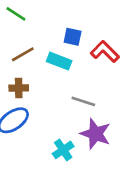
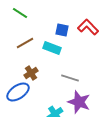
red L-shape: (105, 52) -> (88, 27), moved
brown cross: (19, 88) -> (31, 73), moved, turned -32

